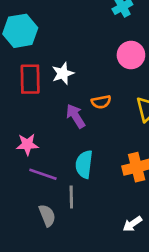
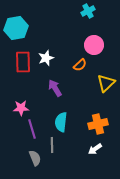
orange semicircle: (101, 102) -> (80, 65), moved, turned -32
purple line: (43, 174) -> (32, 129), turned 54
white arrow: (132, 224) -> (95, 149), moved

